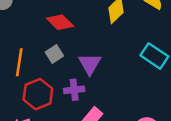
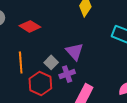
red diamond: (60, 22) -> (30, 26), moved
gray square: (54, 54) -> (51, 62), moved

